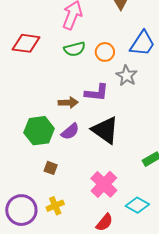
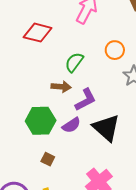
green semicircle: (75, 49) -> (74, 62), moved, turned 135
purple L-shape: (97, 93) -> (86, 100), moved, turned -40
brown arrow: (68, 103) -> (61, 87), moved

